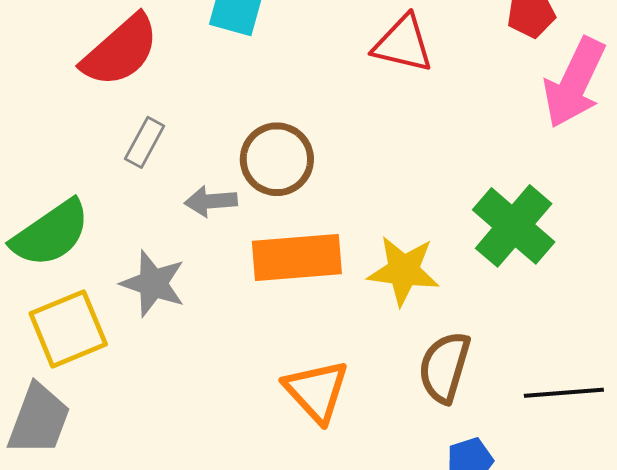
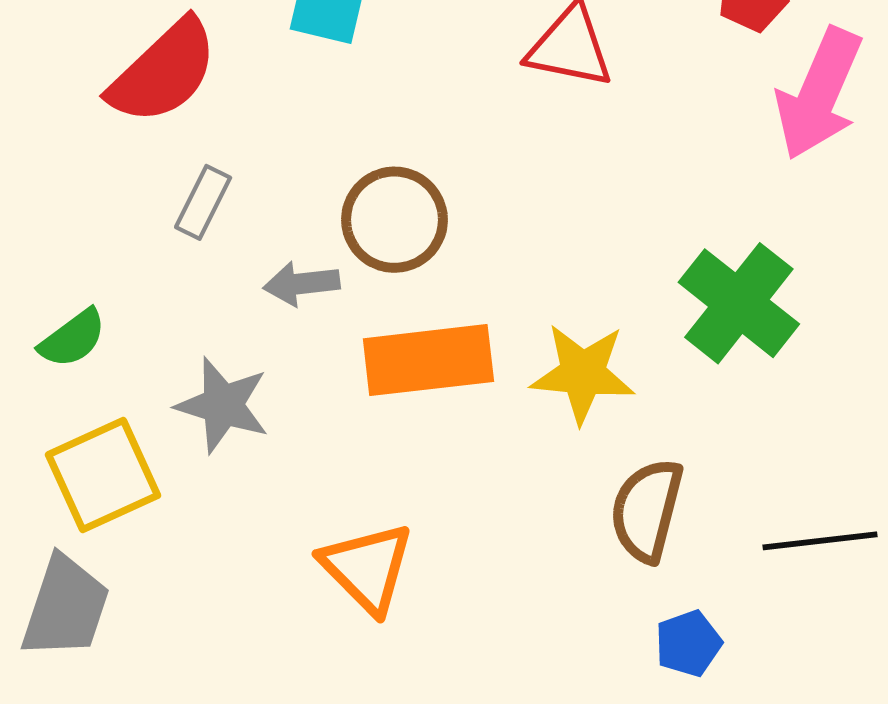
green semicircle: (51, 233) -> (73, 338), size x0.6
orange triangle: (316, 391) -> (367, 568), moved

